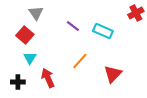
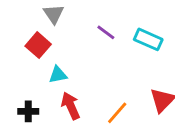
cyan triangle: (30, 58) -> (58, 75), moved, turned 48
orange line: (80, 61) -> (117, 113), moved

